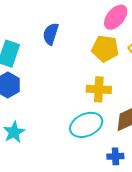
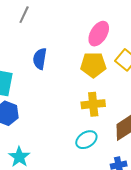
cyan ellipse: (86, 125) -> (86, 140), size x0.7

